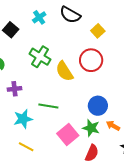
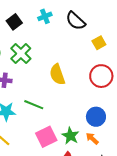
green cross: (40, 57) -> (21, 53), moved
red circle: (91, 60) -> (101, 76), moved
blue circle: (98, 106) -> (96, 117), moved

